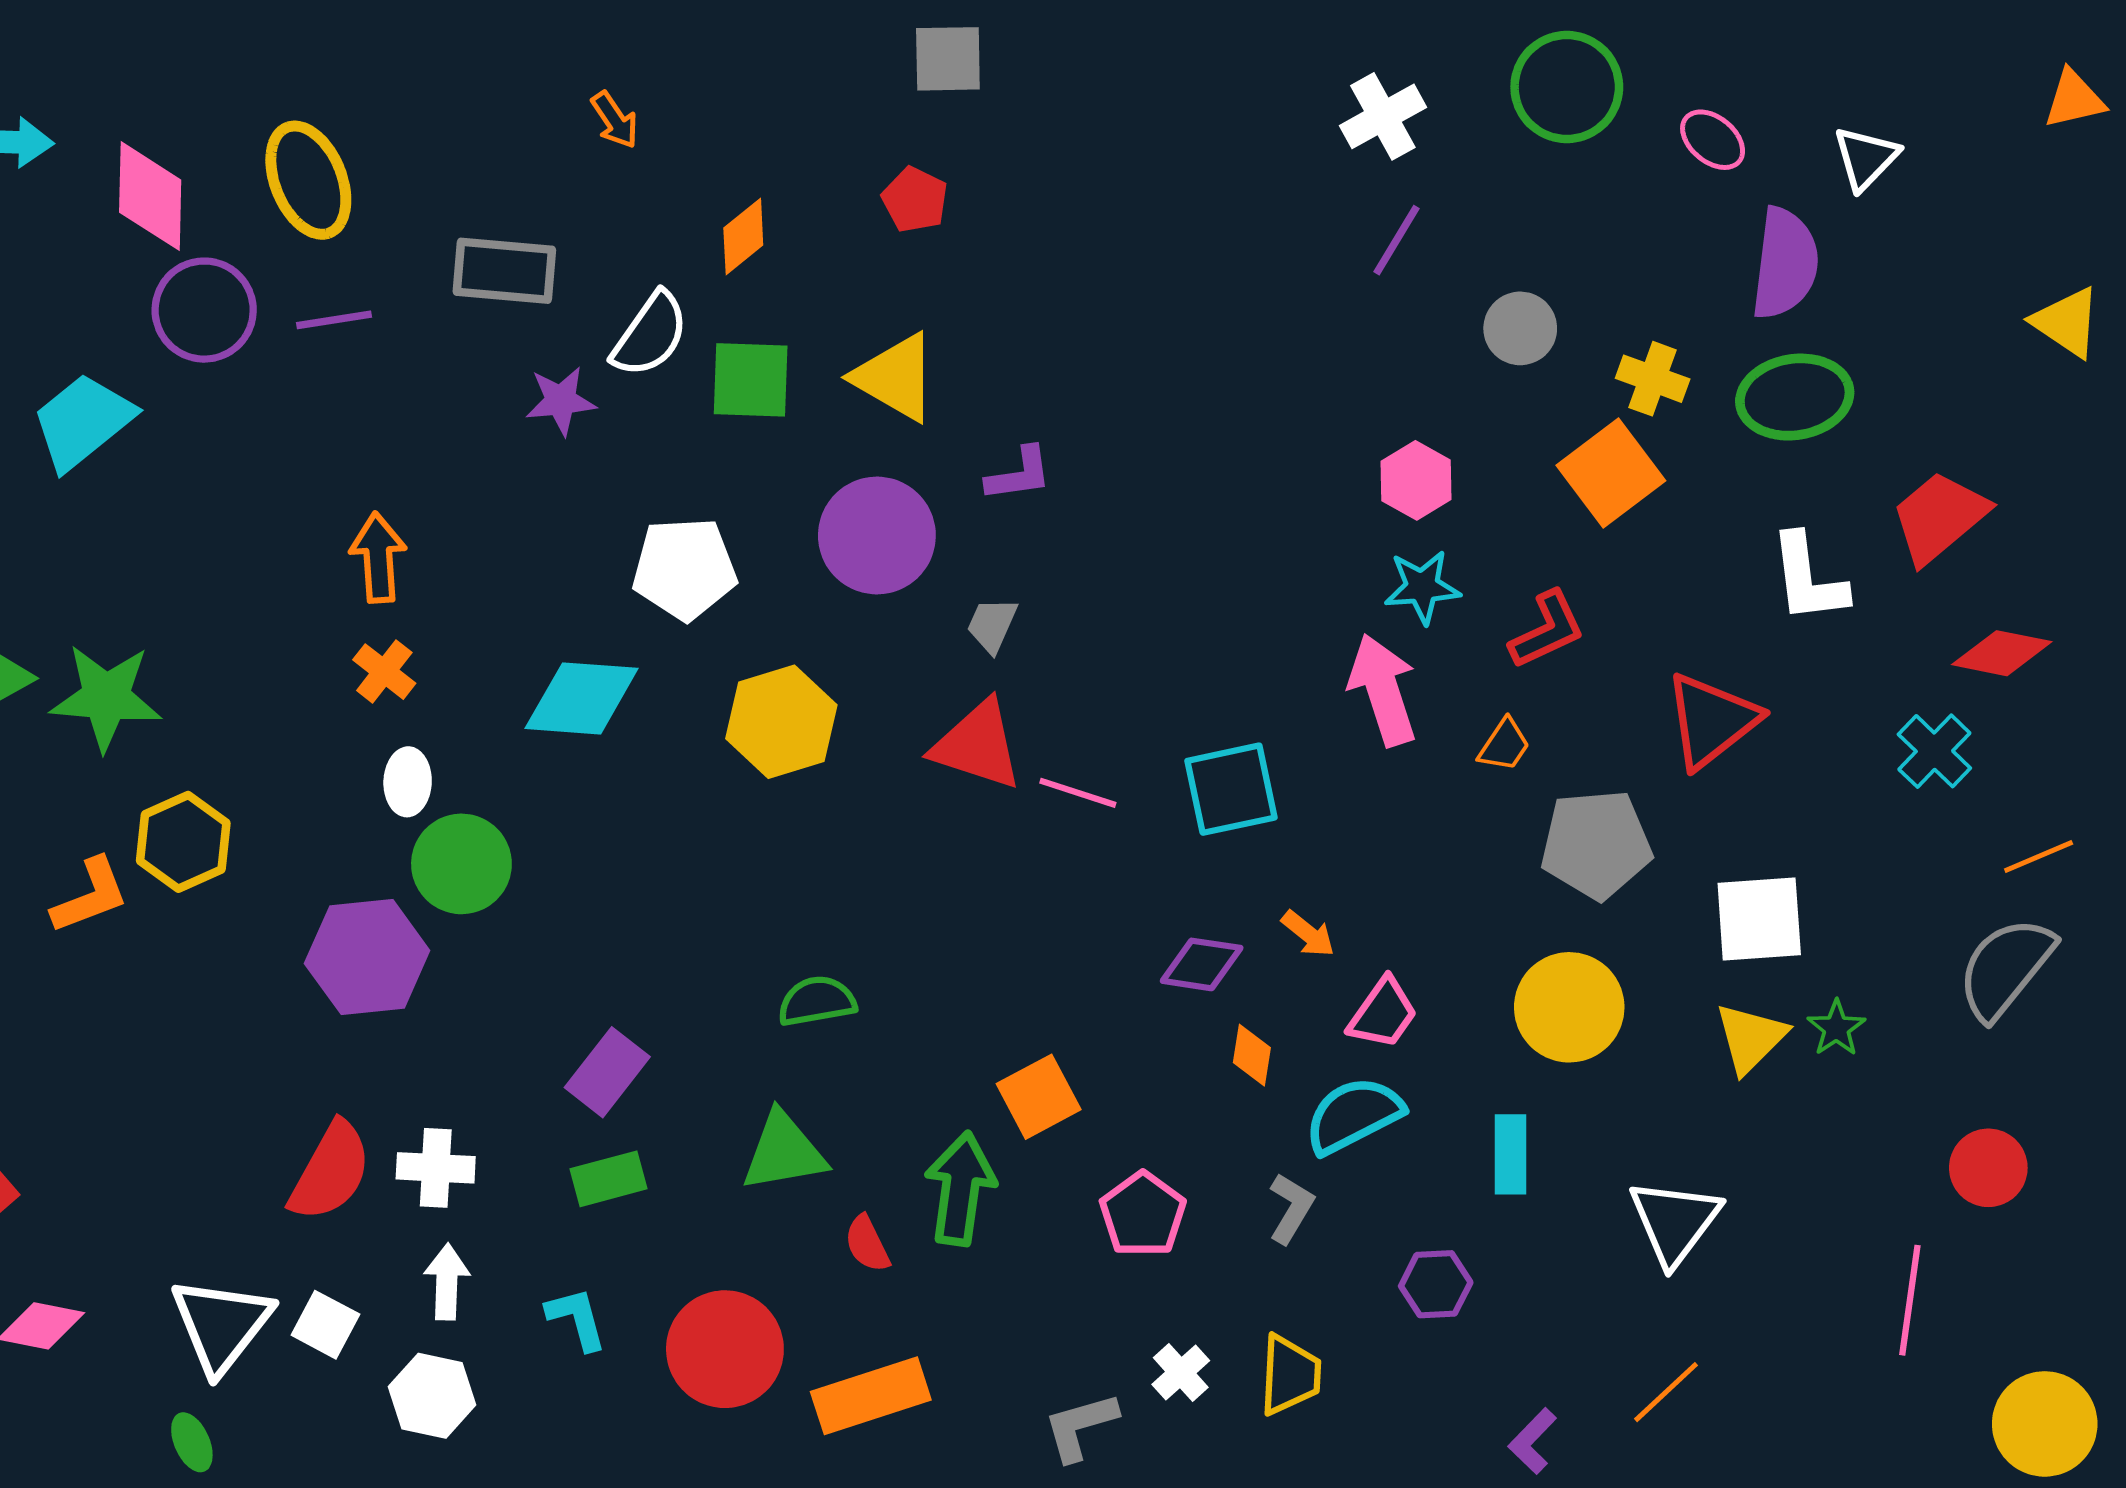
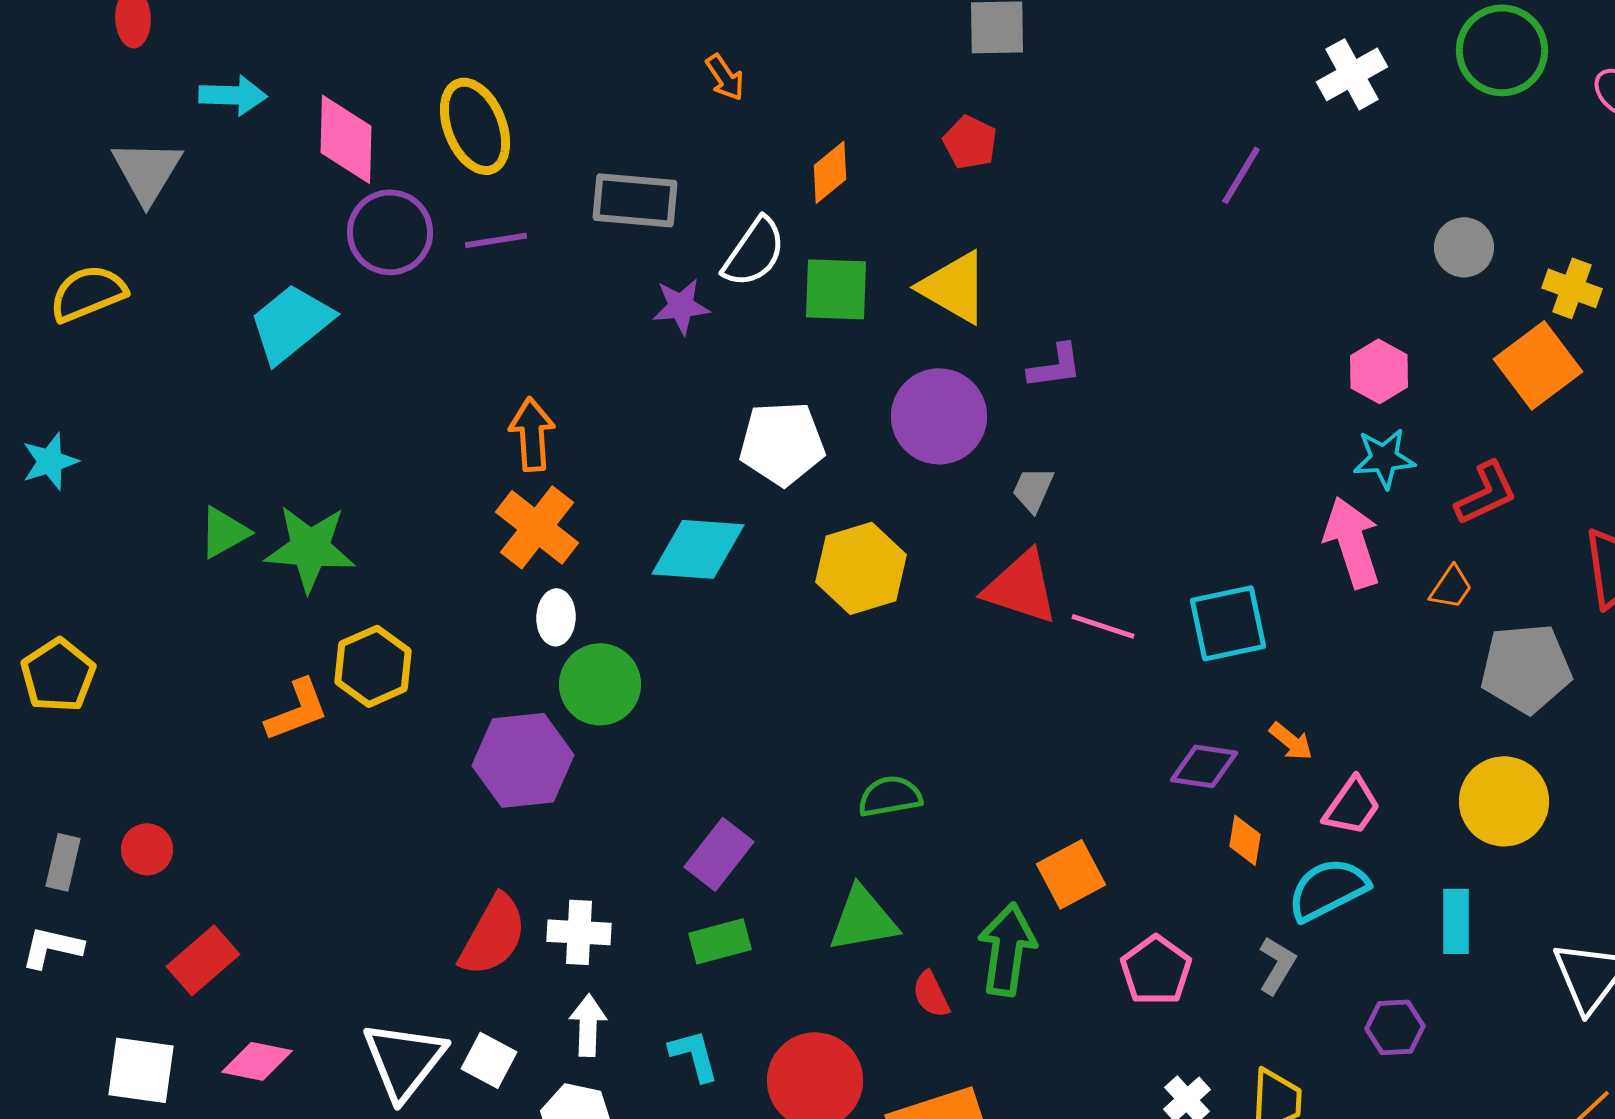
purple line: (1396, 240) -> (1241, 175), moved
orange cross: (384, 672) -> (537, 527), size x1.6

